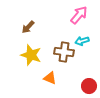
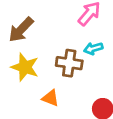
brown arrow: (28, 27) -> (21, 30), size x1.5

